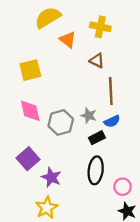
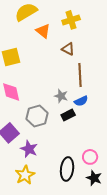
yellow cross: (100, 27) -> (71, 20), turned -30
gray hexagon: (61, 123) -> (37, 116), moved
black ellipse: (96, 170) -> (67, 169), moved

